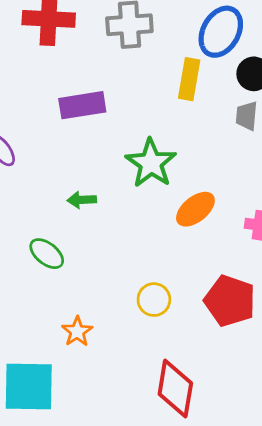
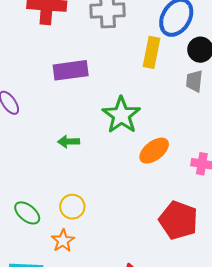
green ellipse: (47, 254) -> (27, 213), moved
yellow circle: (154, 300) -> (72, 207), moved

